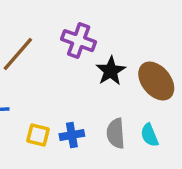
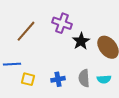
yellow square: (38, 135) -> (28, 79), moved
cyan semicircle: (149, 135) -> (104, 79), turned -72

